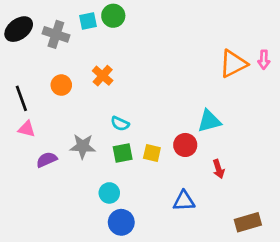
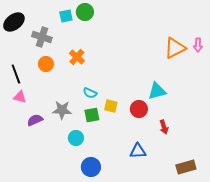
gray cross: (56, 34) -> (42, 37), moved
yellow square: (152, 153) -> (111, 106), moved
cyan circle: (109, 193) -> (76, 138), moved

